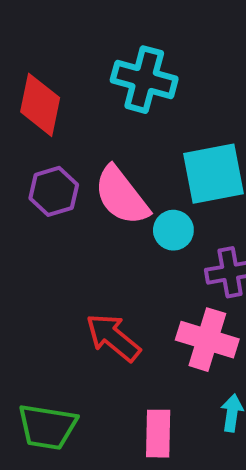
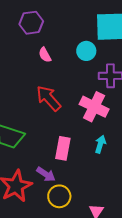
pink semicircle: (121, 196) -> (45, 55), moved, size x0.5

